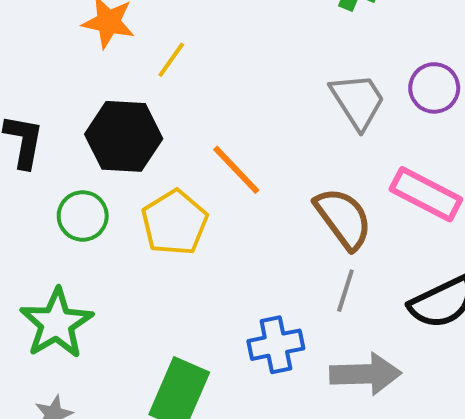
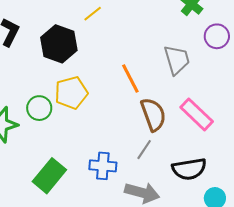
purple circle: (434, 88) -> (217, 36), moved
orange line: (236, 170) -> (130, 78), moved
green circle: (83, 216) -> (39, 108), moved

